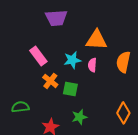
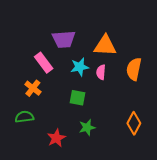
purple trapezoid: (56, 18) -> (64, 39), moved
orange cross: (50, 81) -> (33, 88), moved

